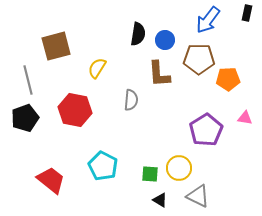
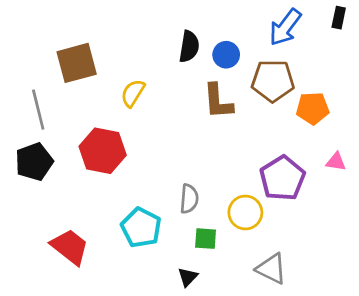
gray semicircle: (131, 100) -> (189, 199), moved
yellow circle: (179, 168) -> (245, 212), moved
black triangle: (160, 200) -> (188, 277), moved, turned 42

